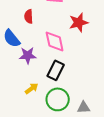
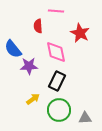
red semicircle: (29, 16) -> (38, 26), moved
red star: (79, 22) -> (80, 33), turned -30

